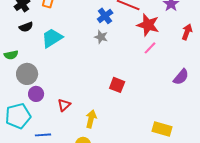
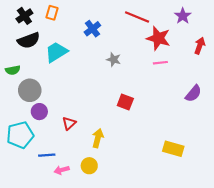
blue cross: (105, 16) -> (92, 29), moved
black semicircle: (26, 27) -> (29, 40), size x1.5
gray star: (101, 37) -> (114, 59), moved
pink line: (150, 48) -> (160, 63), turned 40

